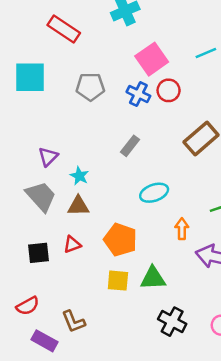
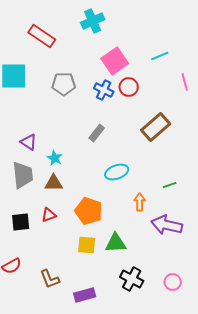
purple triangle: (48, 157) -> (29, 142), turned -42
gray trapezoid: (41, 196) -> (23, 175), turned 36
purple rectangle: (45, 341) -> (85, 295), moved, turned -45

